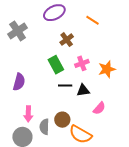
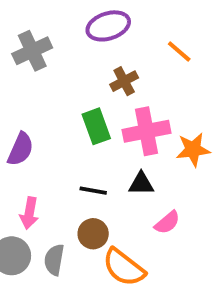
pink cross: (82, 63) -> (147, 131), size x1.6
black line: (65, 86) -> (93, 191), moved
gray semicircle: (44, 127) -> (54, 260), moved

